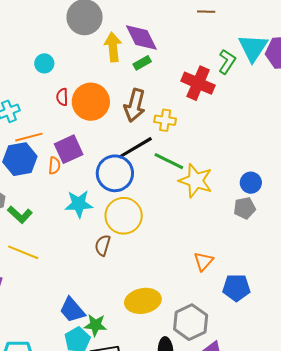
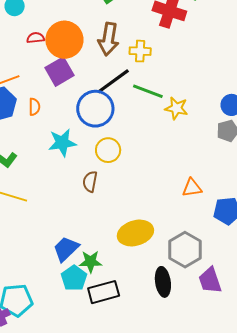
red semicircle: (62, 97) -> (36, 38), turned 90
purple square: (69, 149) -> (59, 72), moved
yellow star: (196, 181) -> (176, 108), size x0.7
yellow circle: (124, 216) -> (108, 150), size x0.7
orange triangle: (203, 261) -> (192, 188), turned 45
blue trapezoid: (72, 310) -> (66, 249), turned 92

